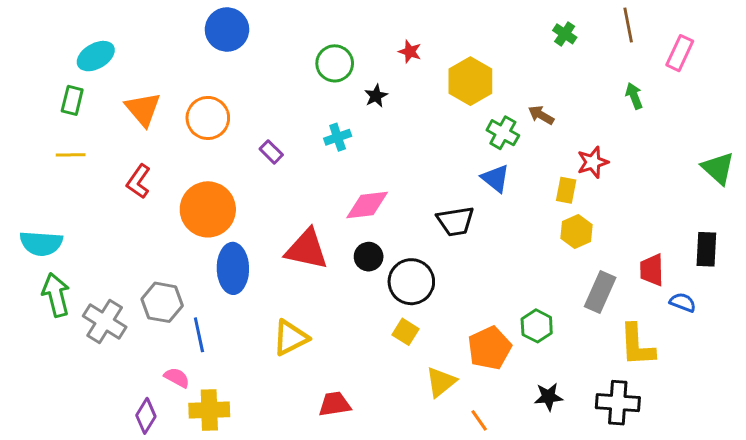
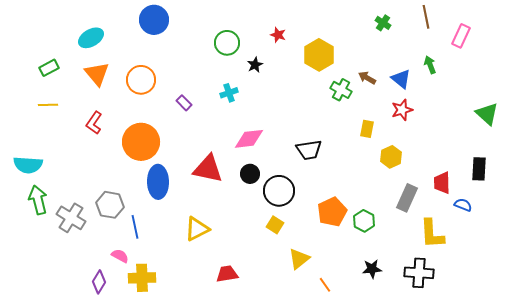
cyan ellipse: (96, 56) -> (91, 38), moved
green rectangle: (72, 100) -> (49, 68), turned 48
blue triangle: (495, 178) -> (401, 79), moved
yellow rectangle: (566, 190) -> (367, 129), moved
orange pentagon: (490, 348) -> (332, 212), moved

